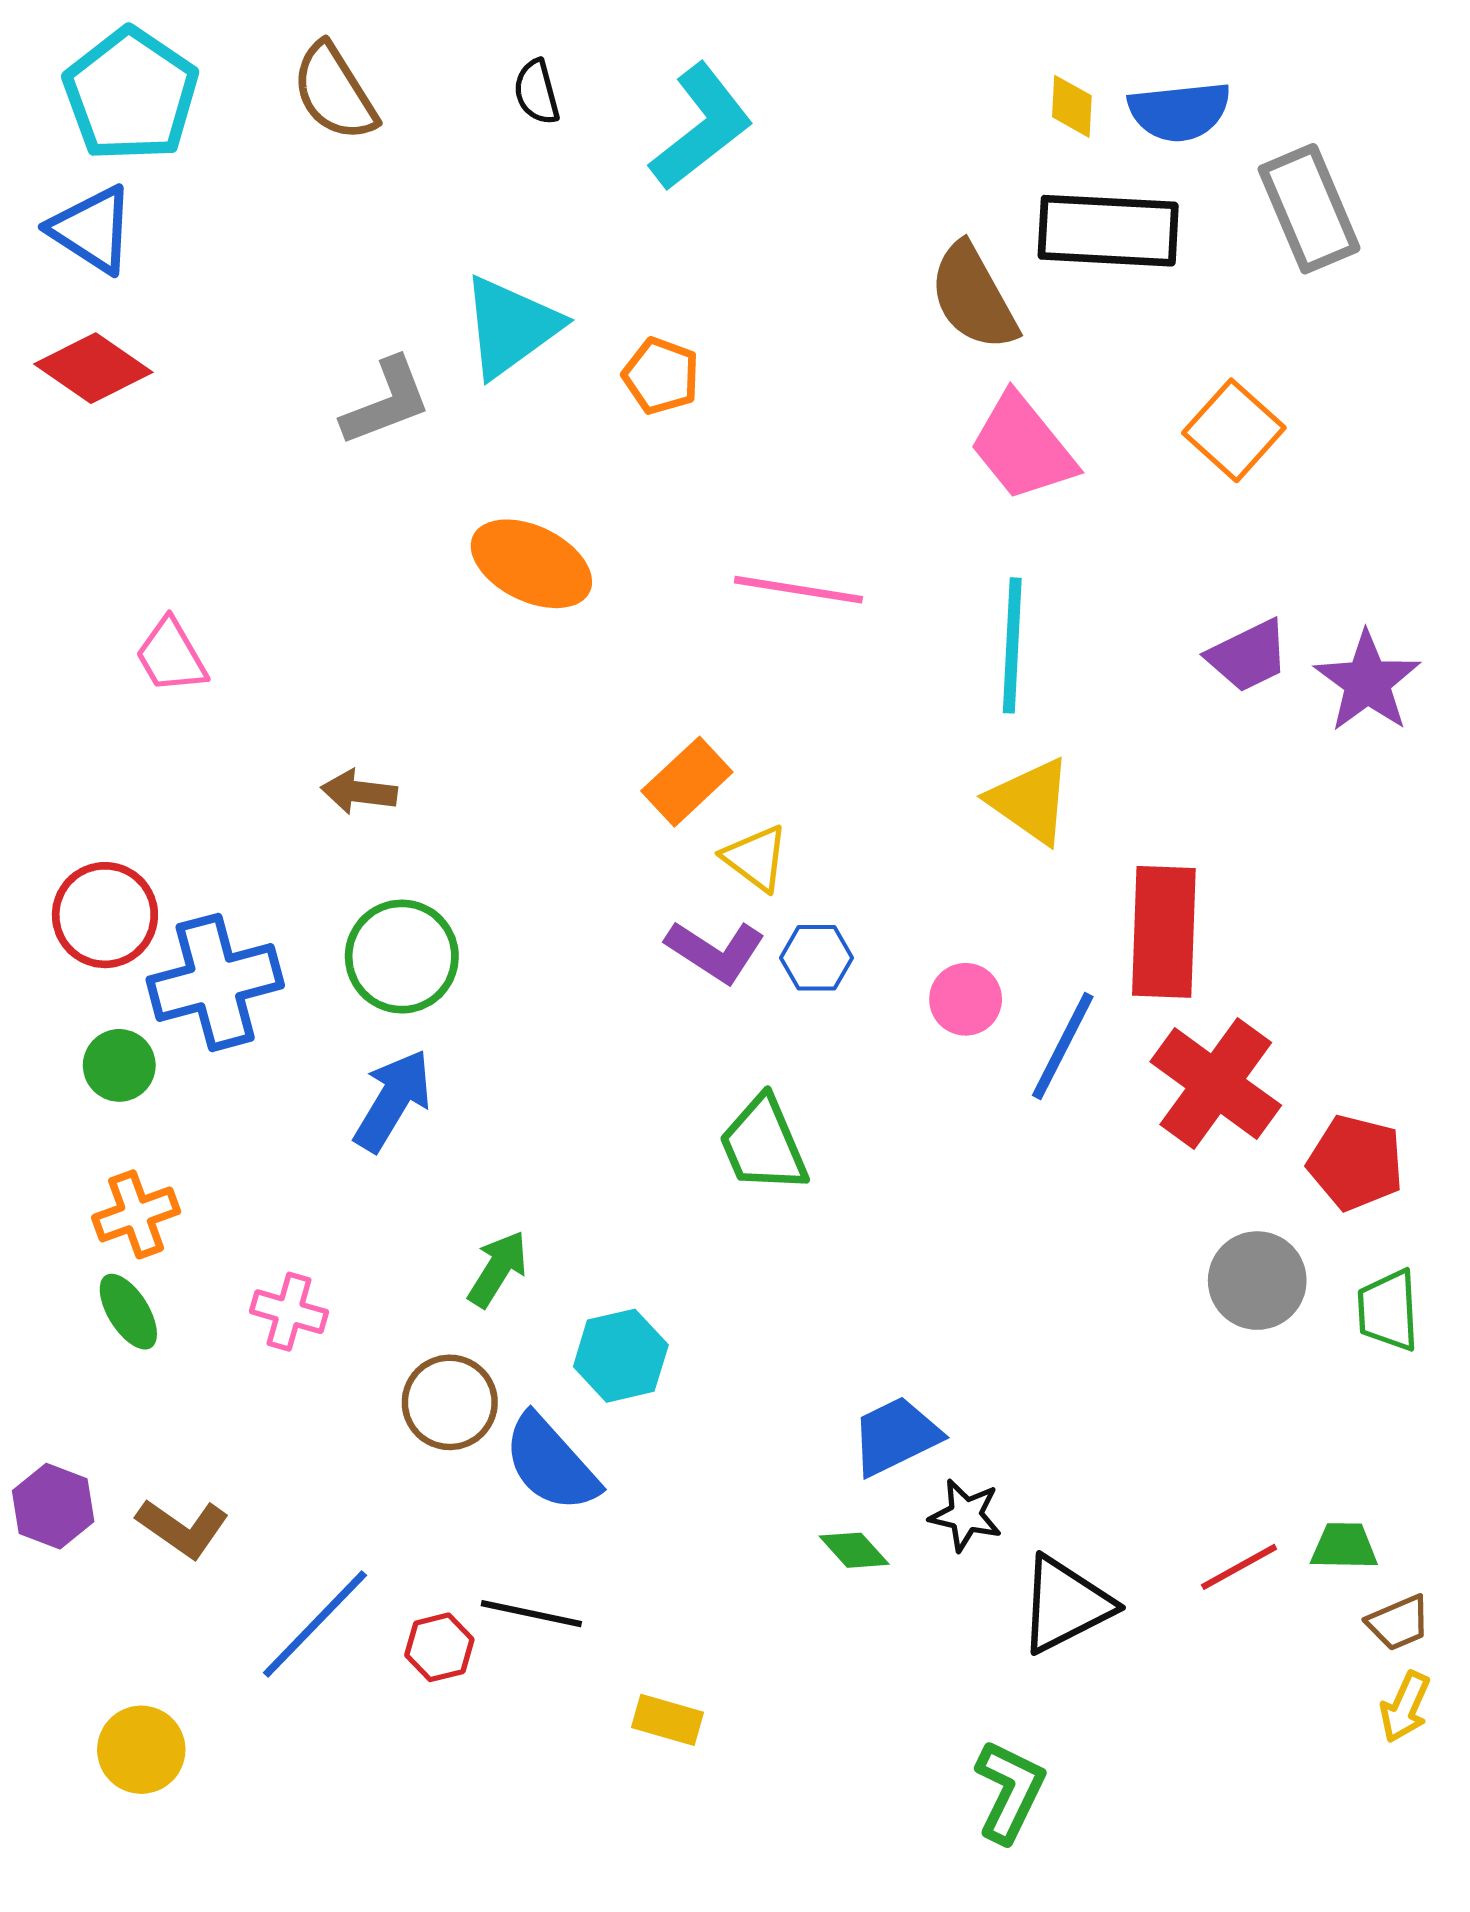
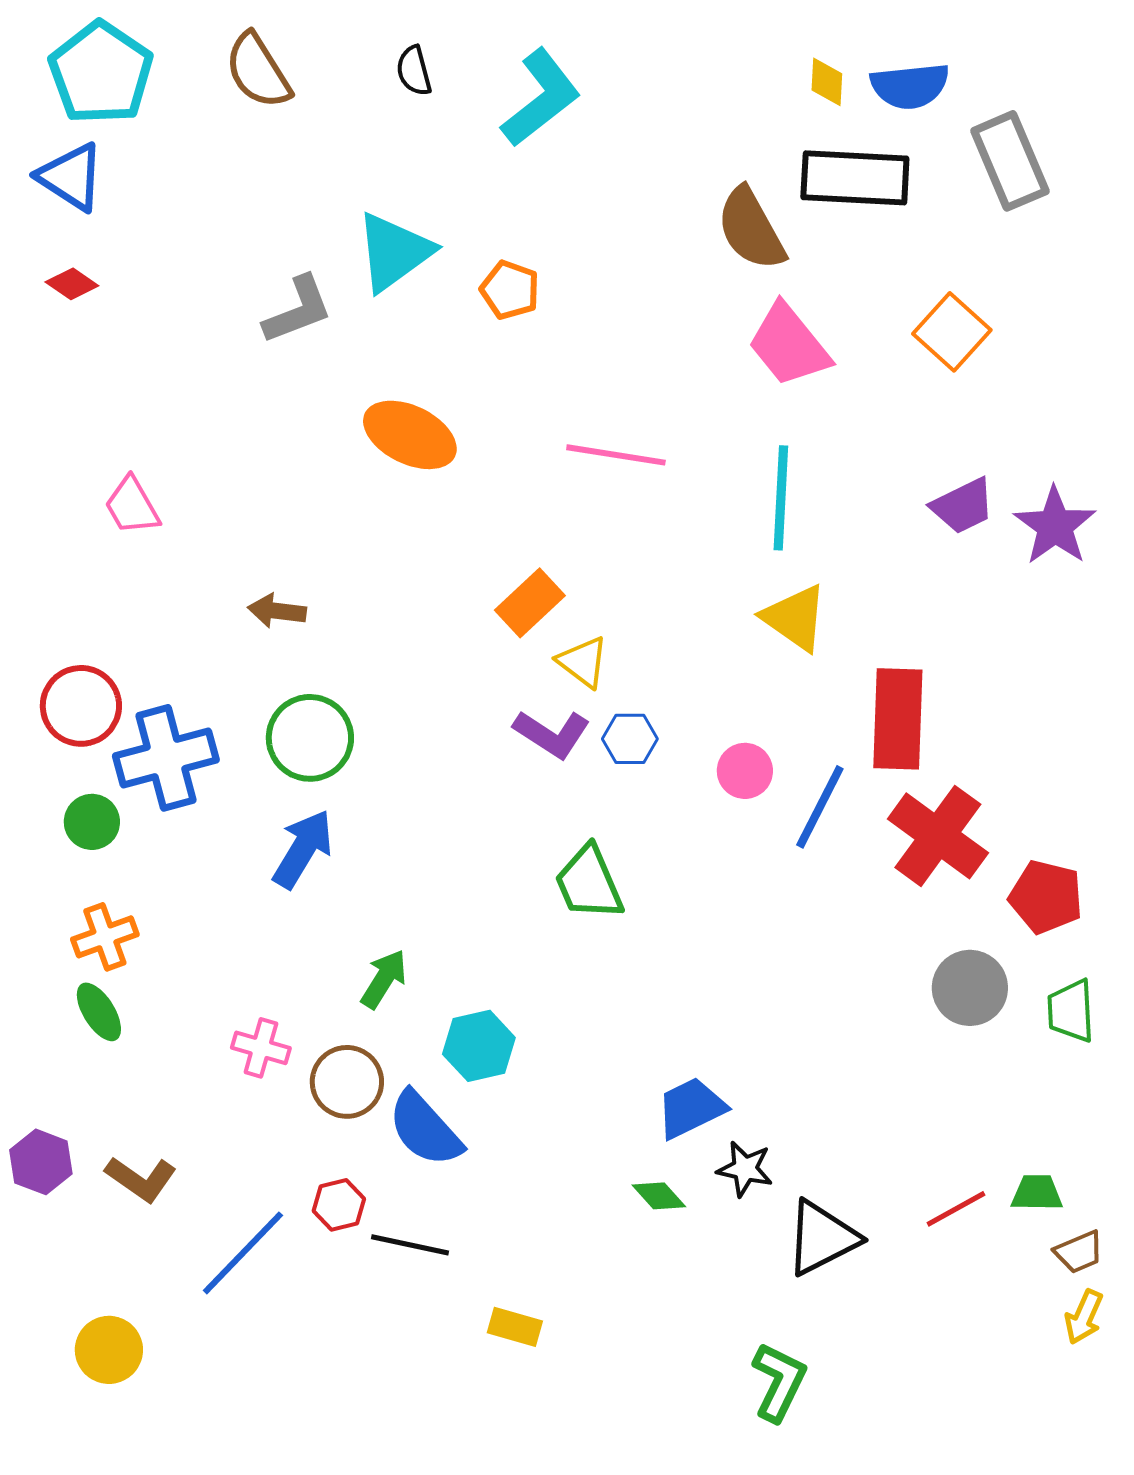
red diamond: (93, 368) -> (72, 284), size x0.6
pink cross: (289, 1312) -> (261, 1048), moved
red hexagon: (439, 1647) -> (339, 1205), moved

